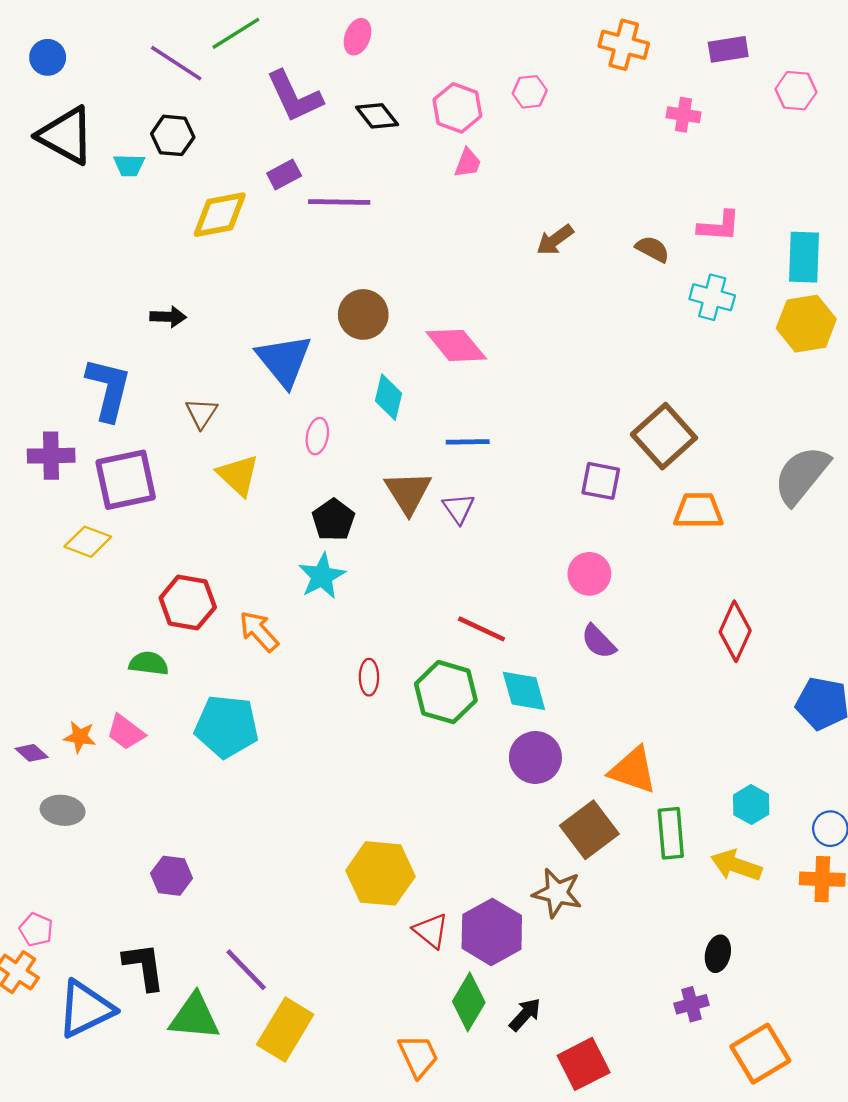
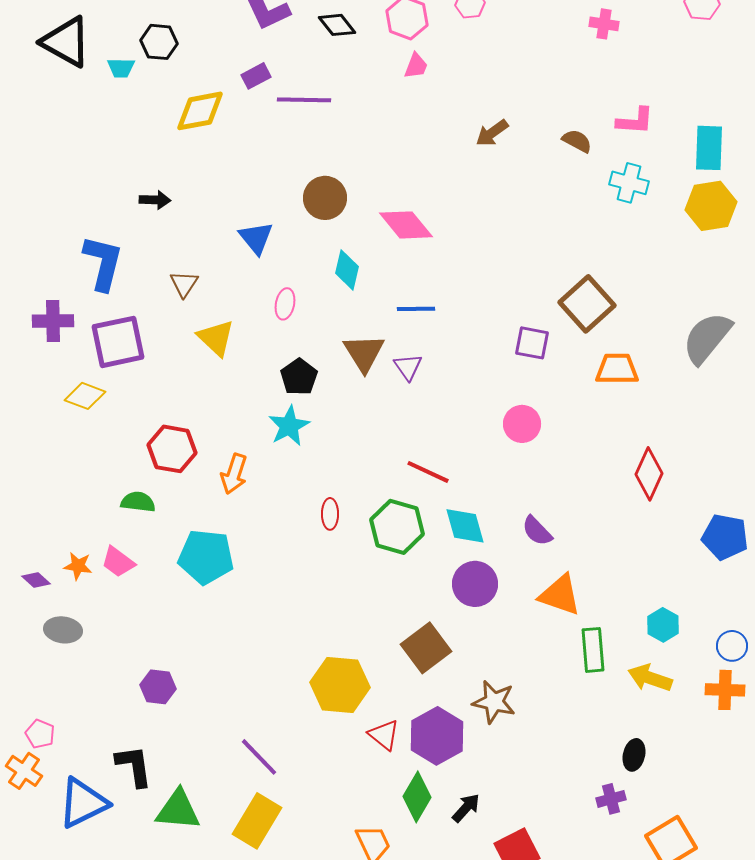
blue triangle: (284, 360) -> (256, 238), size x0.7
orange arrow: (259, 631) -> (234, 474), turned -120
purple semicircle: (599, 642) -> (537, 531), moved
brown square: (589, 830) -> (426, 648), moved
purple line: (246, 970) -> (259, 757), moved

